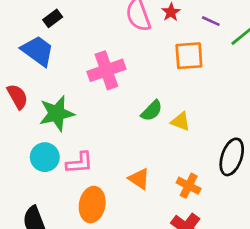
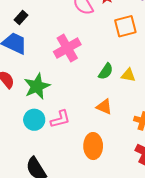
orange triangle: (139, 179) -> (104, 107), moved
orange ellipse: (92, 205) -> (93, 146), moved

